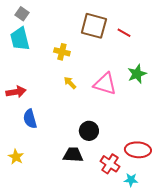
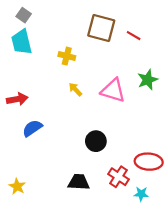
blue semicircle: (30, 119) -> (32, 128), turned 72
black trapezoid: (73, 155) -> (79, 182), moved
yellow star: (16, 157) -> (17, 186), moved

